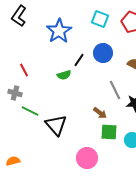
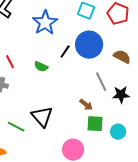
blue circle: (103, 53) -> (89, 45), size x1.4
green semicircle: (64, 75) -> (41, 67), moved, turned 40
green line: (30, 111) -> (16, 127), moved

